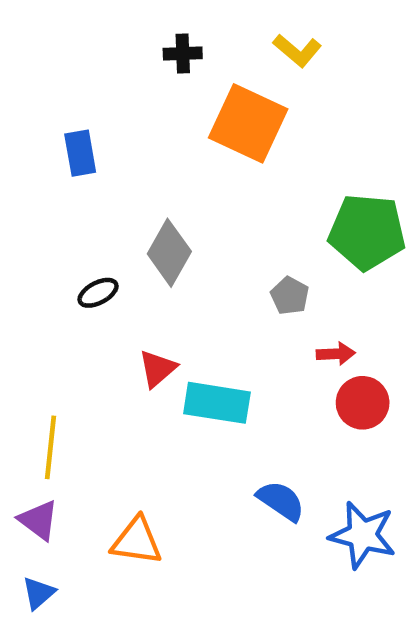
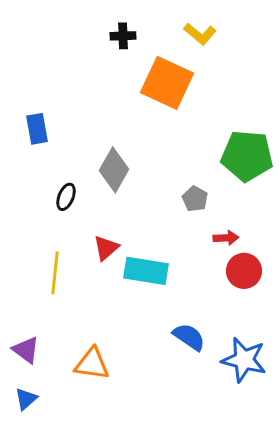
blue rectangle: (80, 153) -> (37, 129), moved
black ellipse: (98, 293) -> (66, 197), turned -40
yellow line: (50, 447) -> (55, 273), moved

